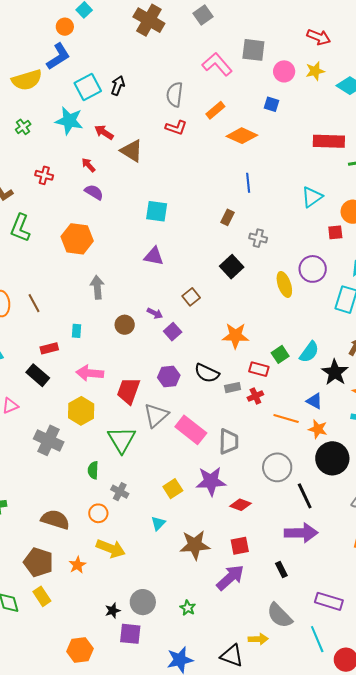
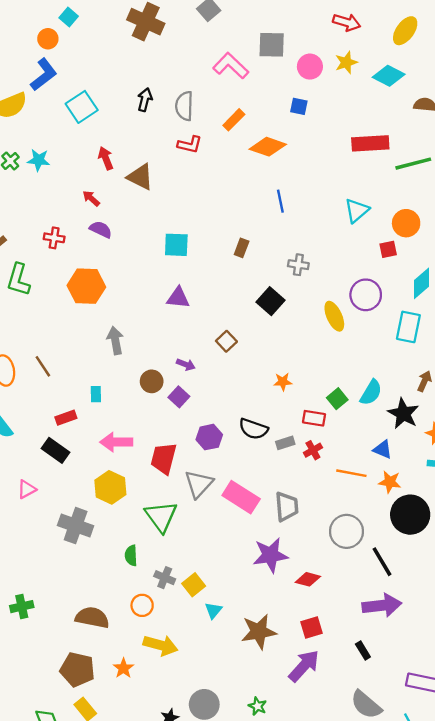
black arrow: (118, 86) -> (145, 100), moved
cyan star: (69, 121) -> (39, 160), moved, size x0.7
red arrow: (104, 132) -> (106, 158), turned 42
red cross: (44, 175) -> (54, 238), moved
brown rectangle: (228, 217) -> (242, 248), moved
purple square: (173, 332) -> (179, 397), moved
orange star: (235, 336) -> (283, 382), size x0.6
yellow square: (173, 489) -> (194, 585), moved

